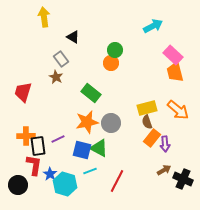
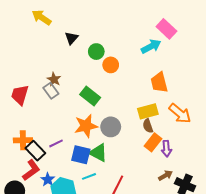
yellow arrow: (44, 17) -> (42, 17), turned -48
cyan arrow: (153, 26) -> (151, 46), moved
black triangle: (73, 37) -> (71, 38), turned 40
green circle: (115, 50) -> (96, 52), moved
pink rectangle: (173, 55) -> (166, 29), moved
gray rectangle: (61, 59) -> (51, 91), moved
orange trapezoid: (175, 72) -> (159, 82), moved
black rectangle: (38, 146) -> (35, 151), turned -36
red L-shape: (34, 165) -> (31, 170), turned 45

